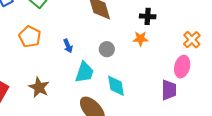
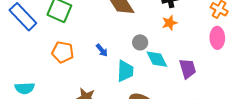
cyan diamond: (116, 86) -> (157, 59), moved
purple trapezoid: (169, 90) -> (188, 69), moved

